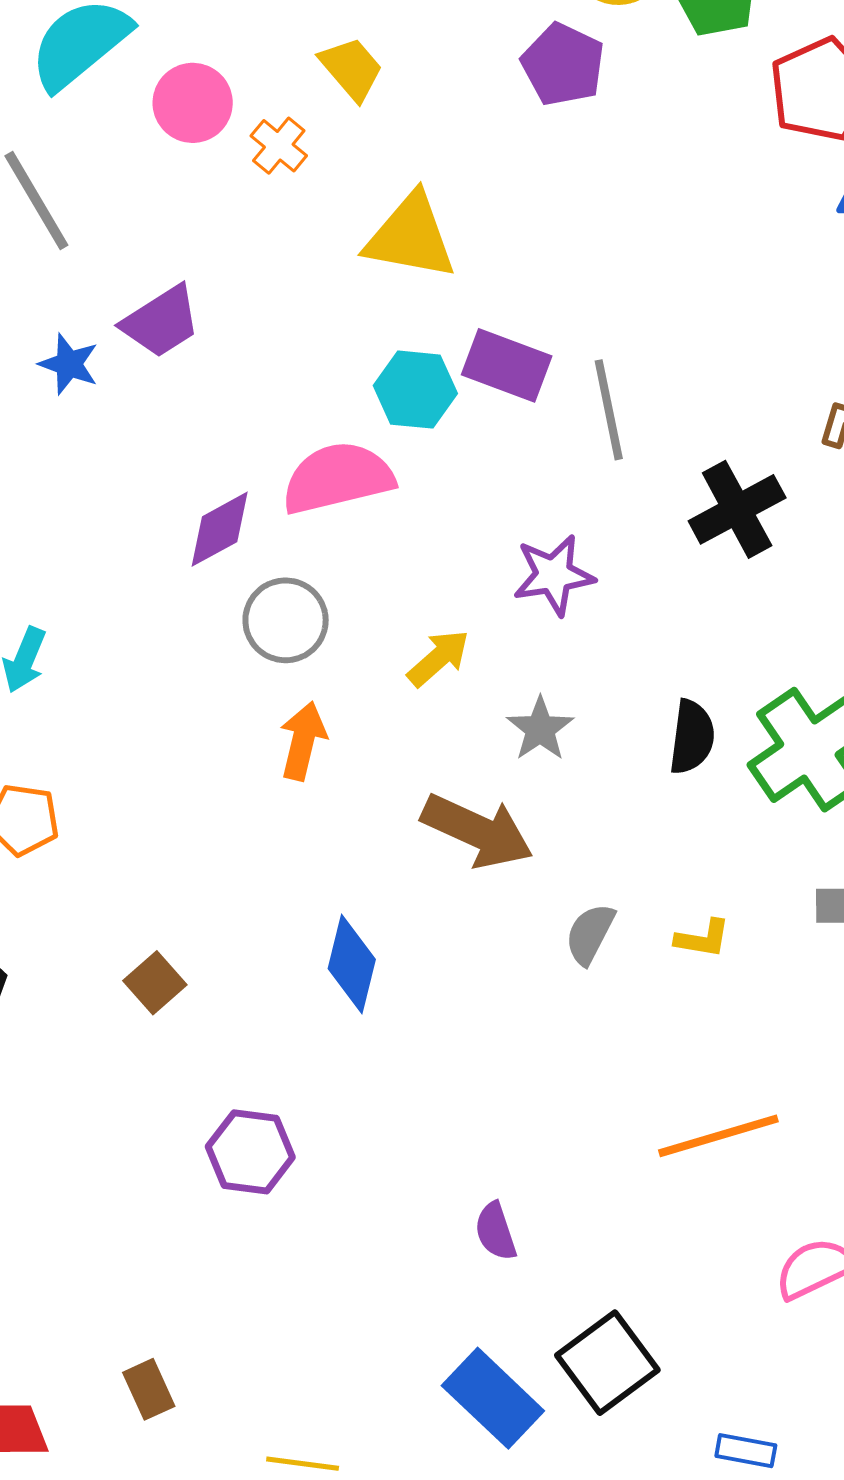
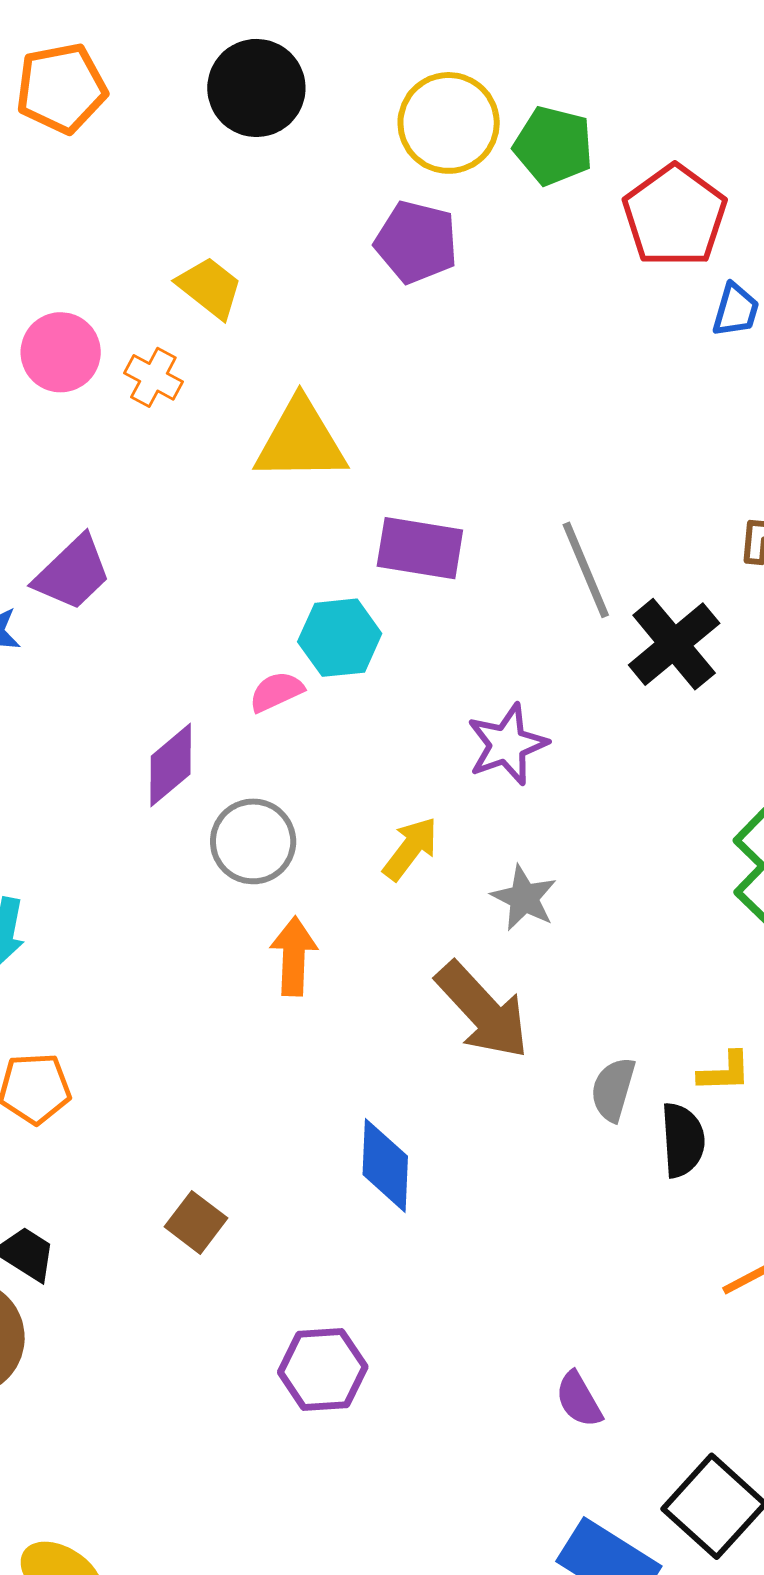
cyan hexagon: (415, 390) -> (340, 638), moved
gray line: (609, 410) -> (586, 570), moved
pink semicircle: (338, 478) -> (276, 692), size x0.5
black semicircle: (692, 737) -> (683, 1140), moved
brown arrow: (477, 831) -> (482, 1010), turned 34

